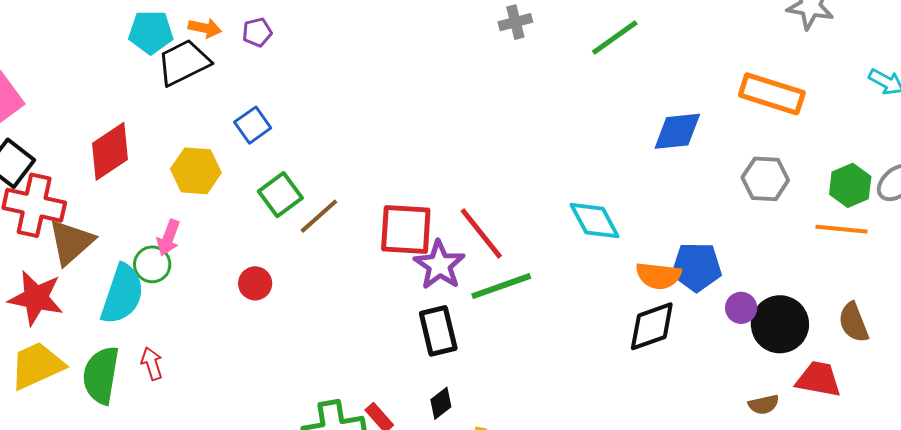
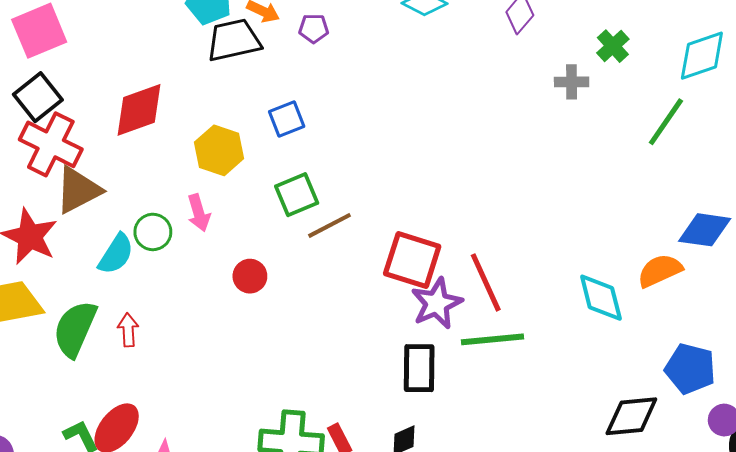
green line: (615, 38) -> (666, 122), turned -34
pink arrow: (168, 238) -> (199, 213), moved, turned -51
orange semicircle: (658, 276) -> (660, 271), moved, turned 135
cyan semicircle: (122, 294) -> (116, 254), size x0.7

